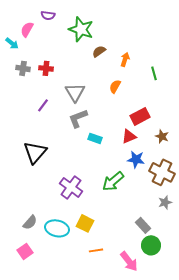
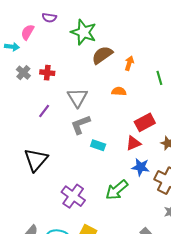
cyan arrow: (12, 43) -> (12, 47), turned -32
brown semicircle: (99, 51) -> (102, 55), size x1.5
gray cross: (23, 68) -> (23, 73), turned 32
orange semicircle: (115, 86) -> (119, 91), turned 64

